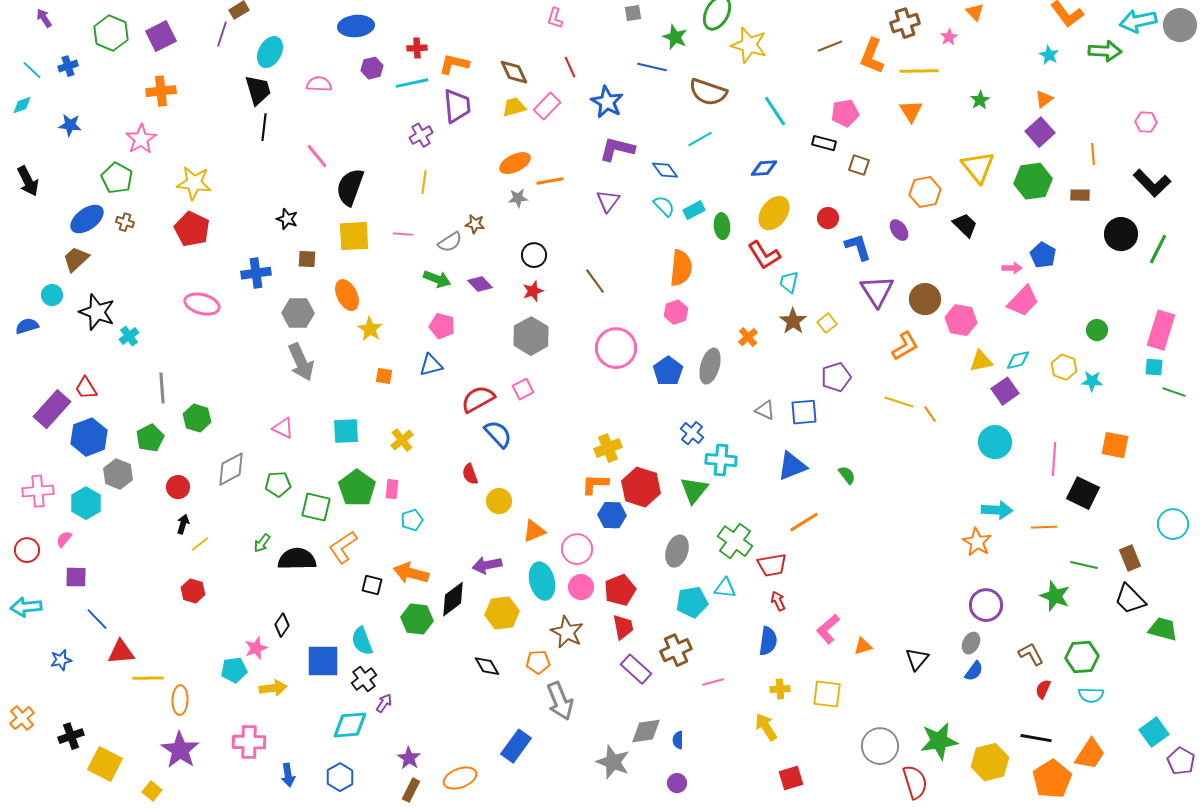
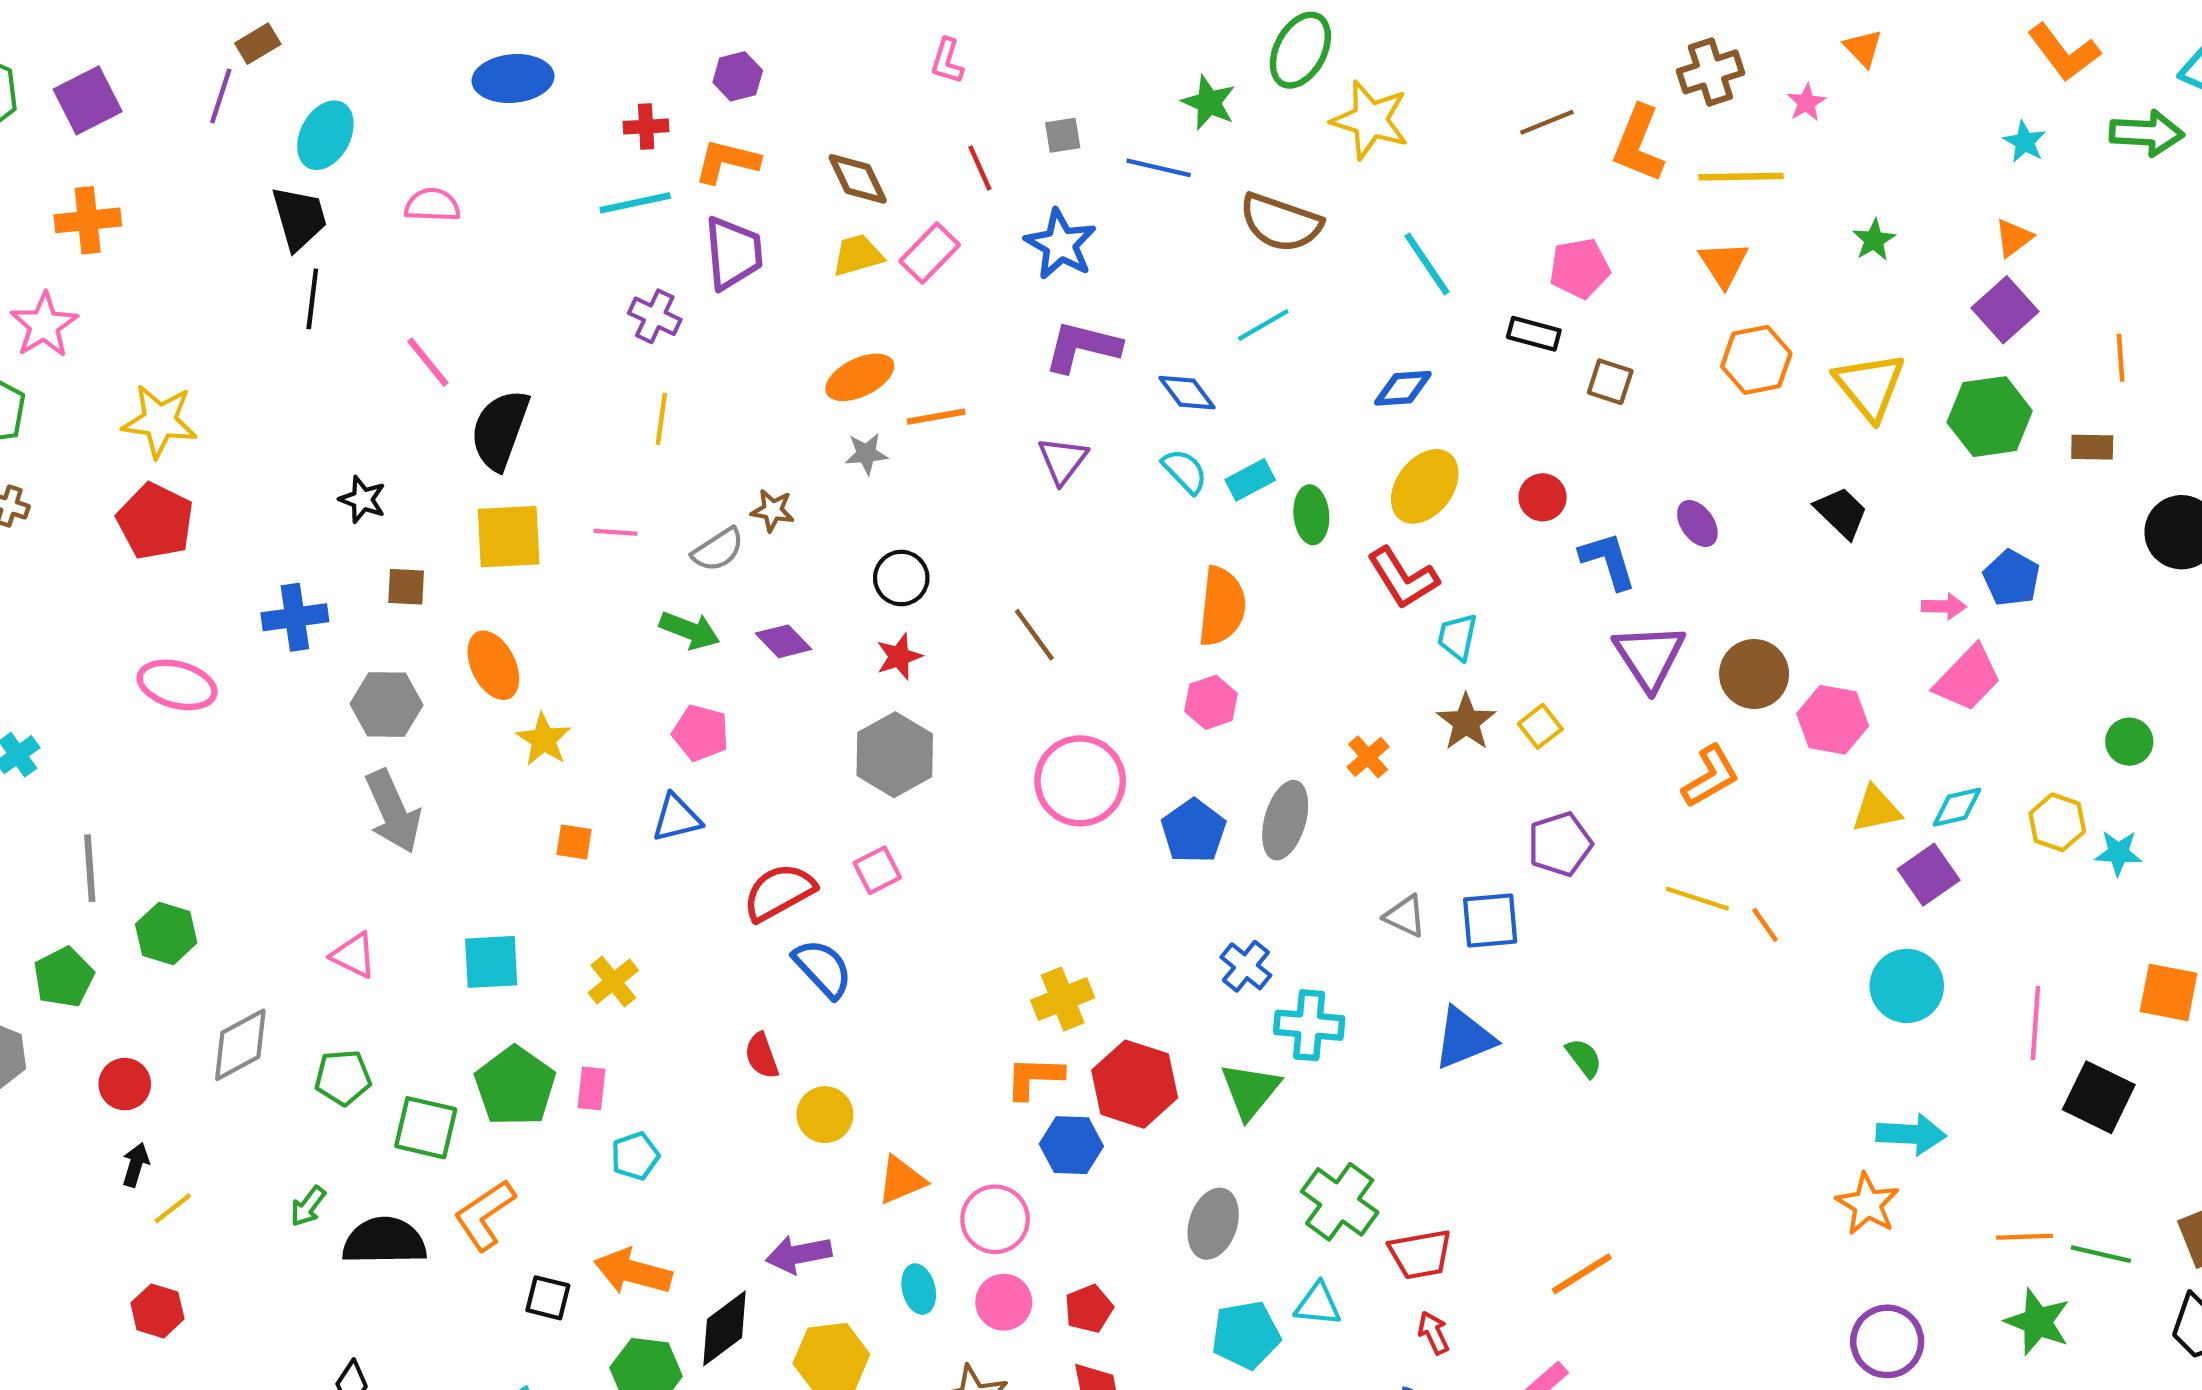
gray square: (633, 13) -> (1063, 135), moved
purple hexagon: (372, 68) -> (738, 76), moved
purple cross: (421, 135) -> (655, 316), turned -35
orange hexagon: (925, 192) -> (1756, 360), moved
orange line: (804, 522) -> (1582, 1274), moved
orange line: (1044, 527) -> (2025, 1237), moved
cyan ellipse: (542, 581) -> (919, 1289), size x0.6
red pentagon: (620, 590) -> (1089, 1309), size x0.7

